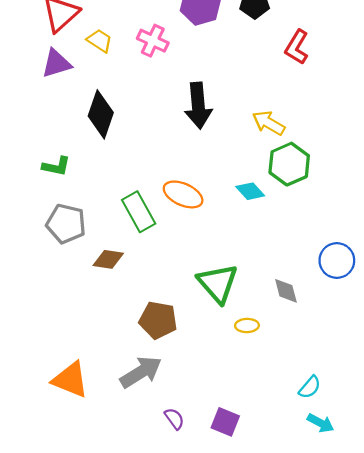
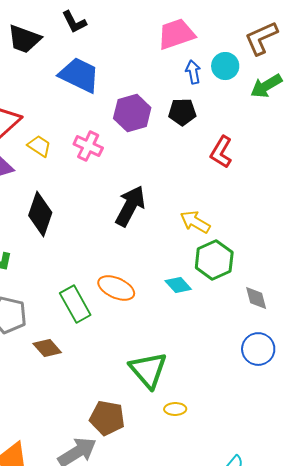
black arrow: (198, 106) -> (130, 206), turned -147
brown diamond: (108, 259) -> (47, 348), turned 40
gray diamond: (286, 291) -> (256, 298), moved
brown pentagon: (158, 320) -> (107, 418), moved

